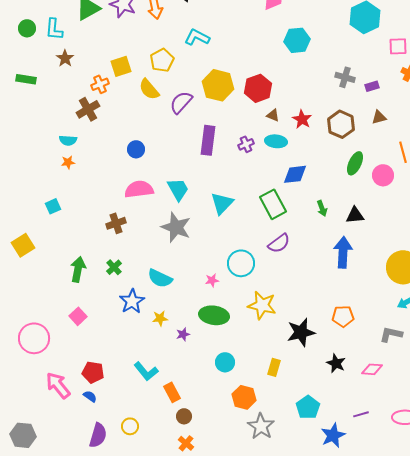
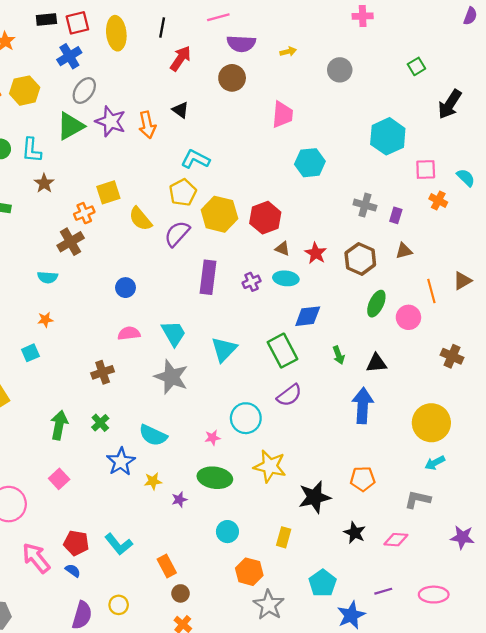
yellow pentagon: (162, 60) -> (183, 192), moved
purple rectangle: (372, 86) -> (396, 215), turned -56
orange star: (68, 162) -> (45, 320), moved
pink semicircle: (139, 189) -> (129, 333), size x0.7
cyan L-shape: (146, 371) -> (119, 544), moved

